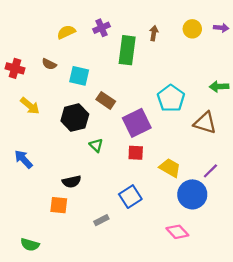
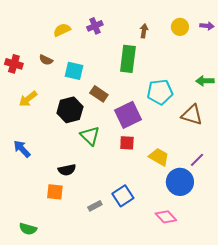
green rectangle: (127, 50) -> (128, 59), moved
cyan pentagon: (171, 98) -> (160, 92), turned 30
yellow arrow: (30, 106) -> (28, 99), turned 102
green triangle: (96, 145) -> (90, 136), size x1.5
blue square: (130, 197) -> (123, 196), moved

